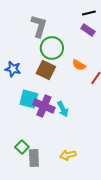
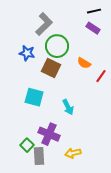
gray L-shape: (39, 26) -> (44, 24), turned 30
blue star: (13, 69) -> (27, 53), moved
purple cross: (44, 106) -> (49, 134), moved

